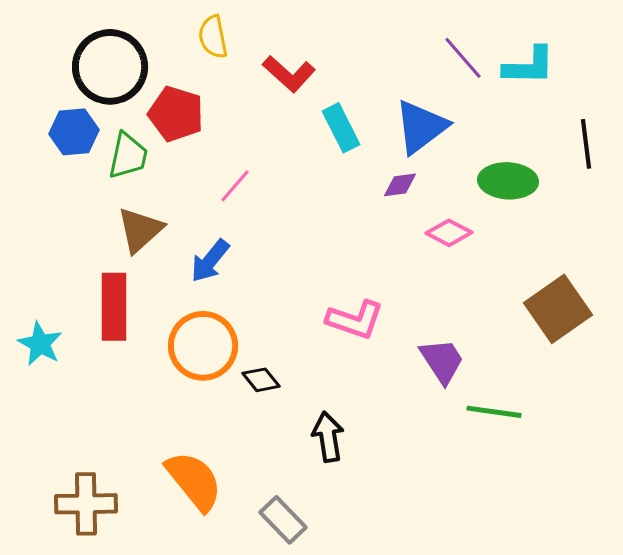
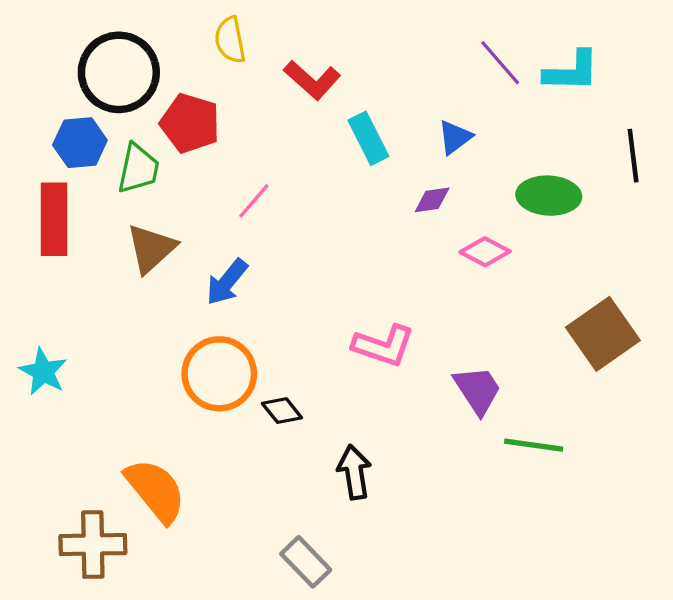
blue triangle: (421, 127) -> (455, 137), size x0.6
red rectangle: (114, 307) -> (54, 219), moved
orange semicircle: (194, 481) -> (156, 491), moved

